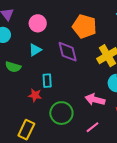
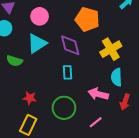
cyan triangle: (35, 50) -> (37, 43), size x1.5
cyan rectangle: (47, 81) -> (68, 72), moved
red star: (35, 95) -> (30, 98), moved

